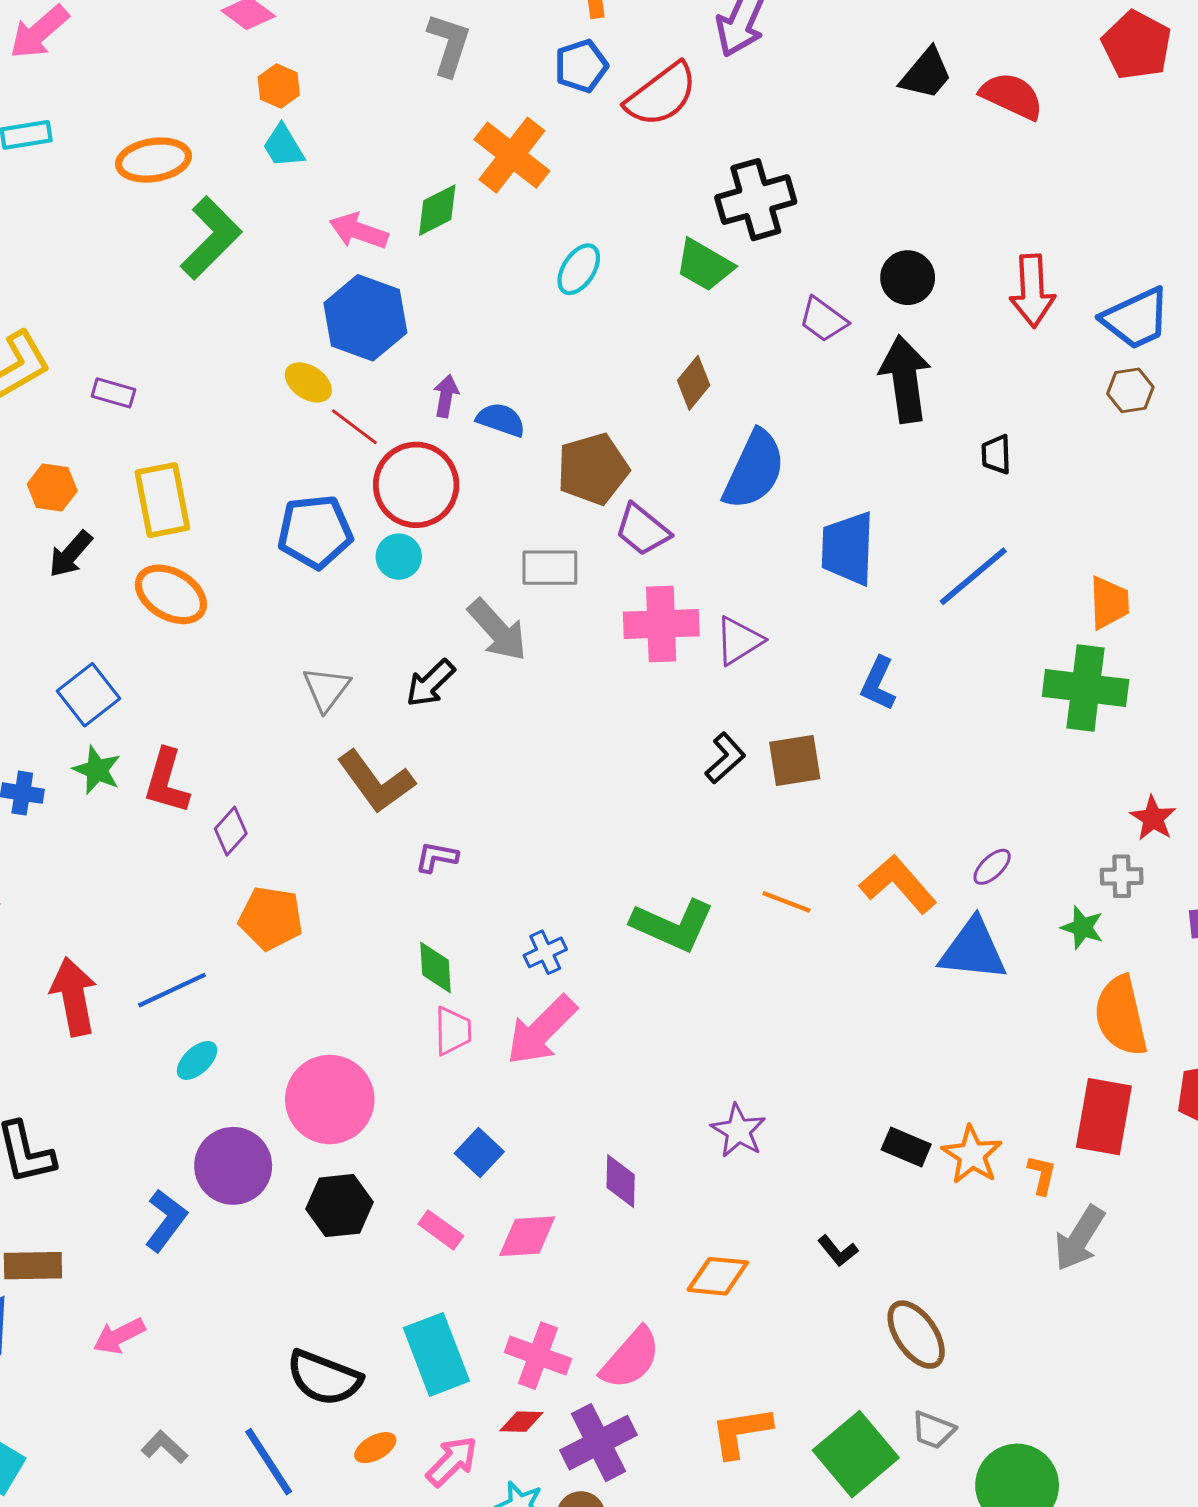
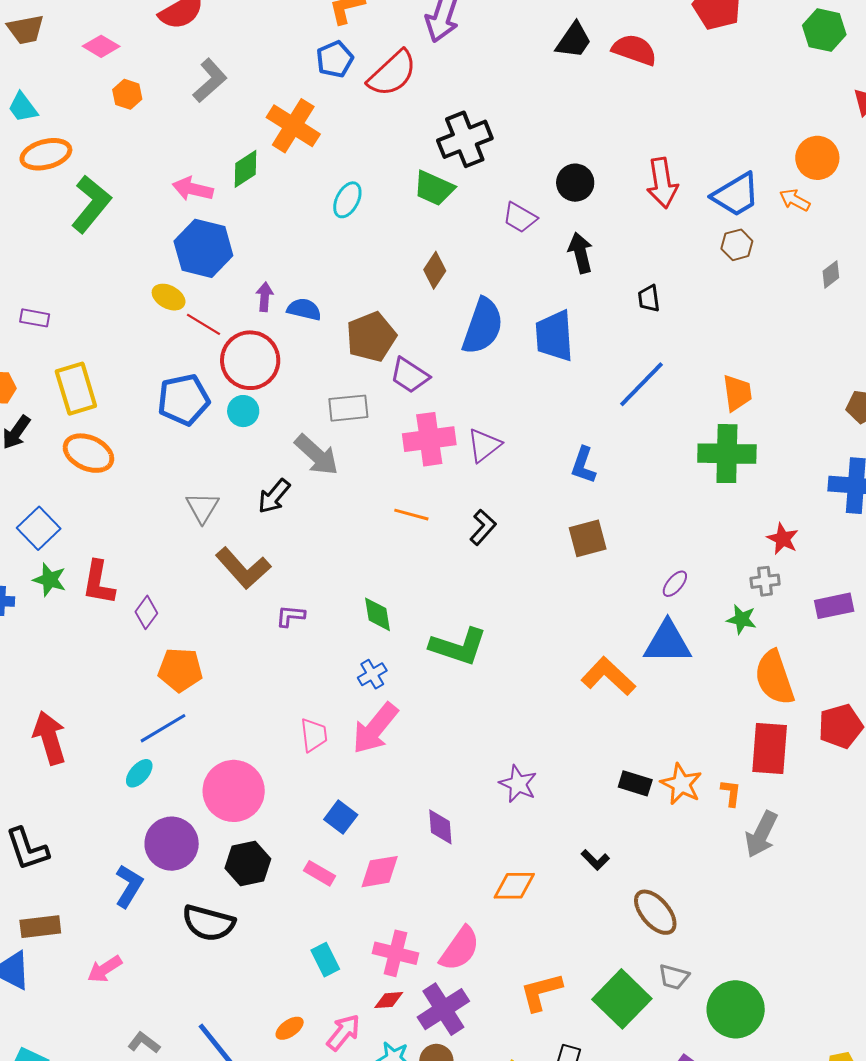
gray L-shape: (449, 45) -> (210, 80), moved, turned 36
cyan trapezoid: (283, 146) -> (23, 107), moved
black arrow: (905, 379) -> (581, 253), size x0.7
blue trapezoid: (848, 548) -> (554, 336), moved
brown square: (795, 761) -> (588, 538), moved
orange L-shape: (898, 884) -> (608, 676), moved
orange line: (786, 902) -> (411, 515), moved
green diamond: (436, 967) -> (378, 614), moved
blue line: (172, 990) -> (163, 728), moved
cyan rectangle: (436, 1354) -> (325, 960), size x0.6
black semicircle: (324, 1378) -> (209, 923), moved

